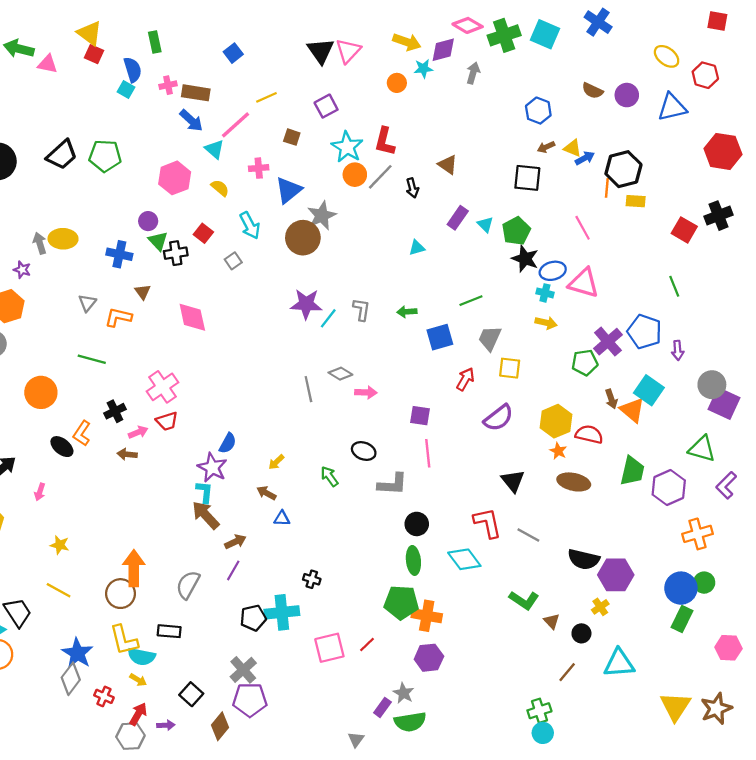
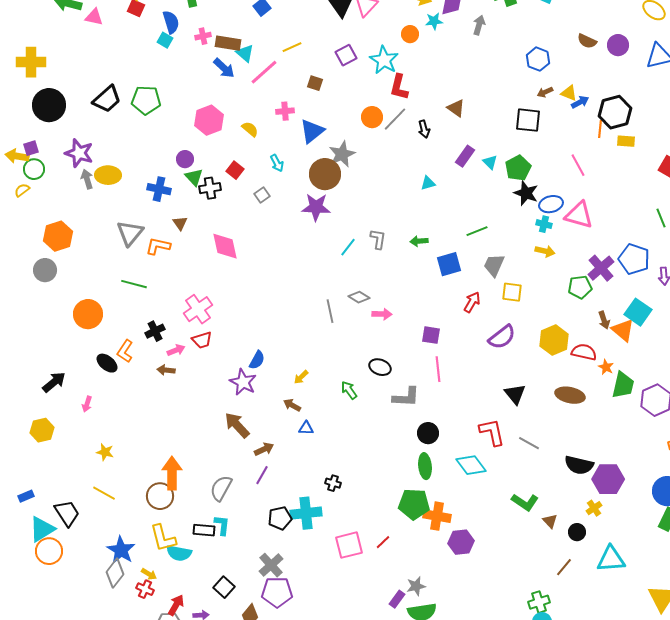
cyan star: (347, 147) -> (384, 60), moved
cyan triangle: (214, 149) -> (245, 53), moved
cyan arrow: (250, 225) -> (277, 163), size x0.7
purple star: (22, 270) -> (79, 153), moved, size x1.8
gray triangle: (87, 303) -> (130, 233), size x1.6
purple star: (306, 304) -> (316, 207), moved
orange star: (558, 451) -> (606, 367), moved
cyan L-shape: (205, 492) -> (222, 525), moved
purple hexagon: (429, 658) -> (461, 542), moved
yellow arrow: (138, 680) -> (149, 574), moved
gray star: (403, 693) -> (416, 586), turned 30

